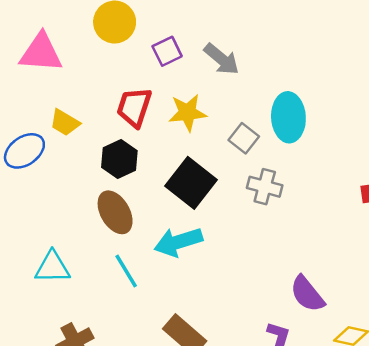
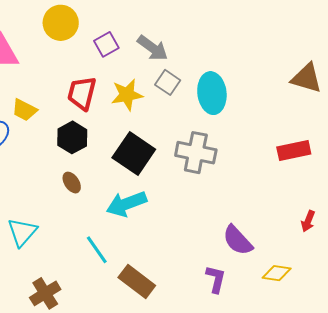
gray square: (244, 138) -> (168, 82), moved
gray cross: (265, 187) -> (196, 153), size x1.4
brown ellipse: (115, 212) -> (72, 183), size x0.6
cyan triangle: (53, 267) -> (22, 232), turned -44
cyan line: (126, 271) -> (97, 250), moved

